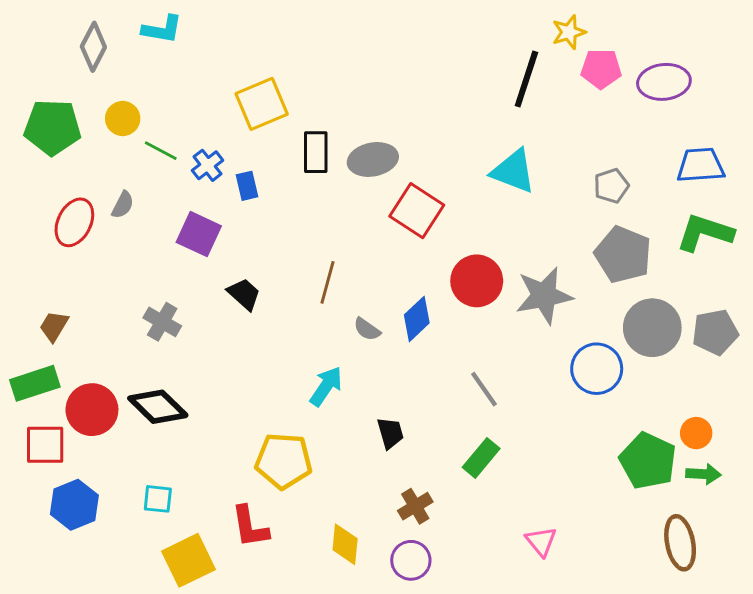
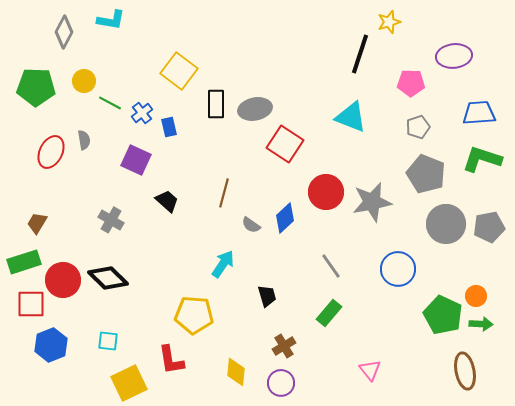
pink pentagon: (601, 69) -> (411, 83), moved
yellow square: (262, 104) -> (179, 71), turned -30
gray semicircle: (123, 205) -> (84, 140), turned -36
blue circle: (597, 369) -> (398, 269), moved

